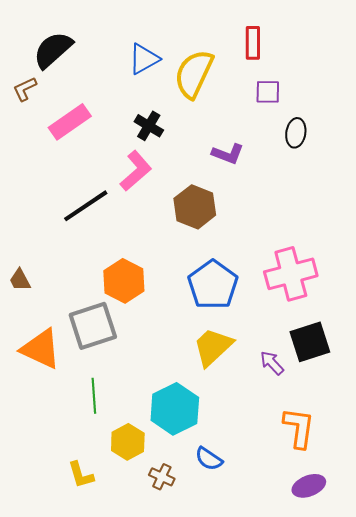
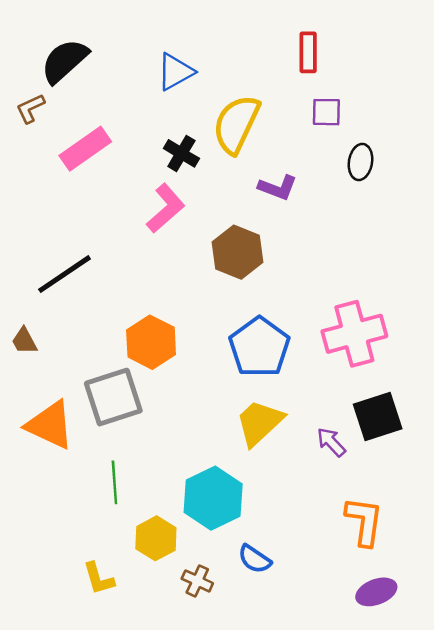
yellow semicircle: (194, 74) -> (236, 124), moved
black line: (86, 206) -> (65, 274), moved

